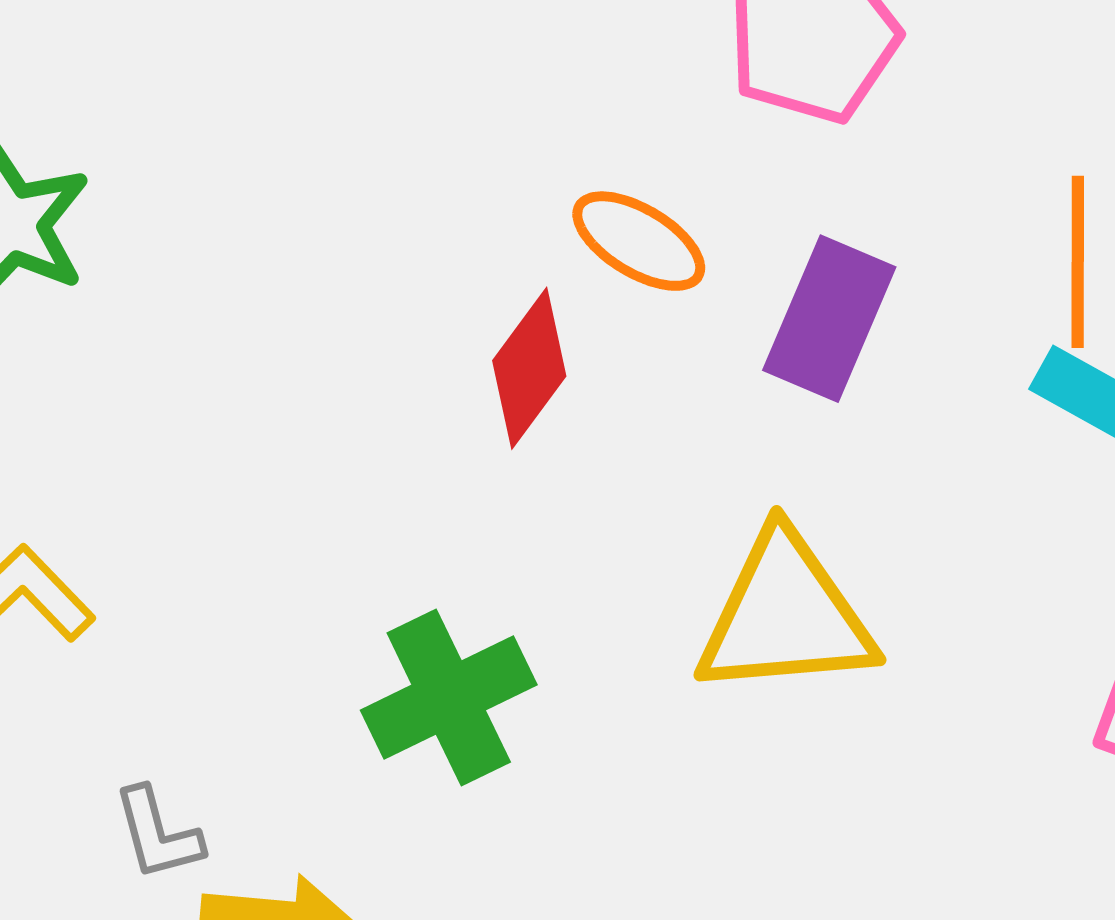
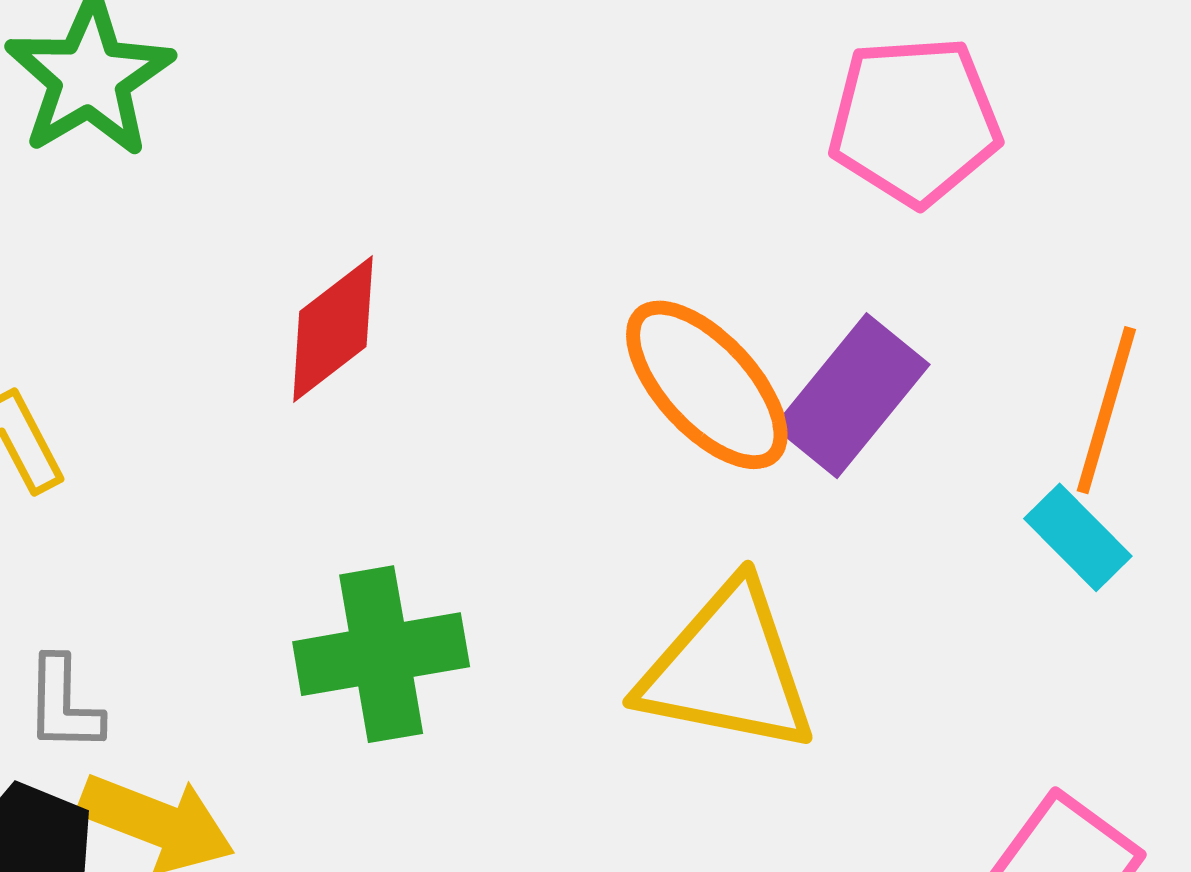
orange ellipse: (639, 241) -> (707, 385), moved, size x1.4
red diamond: (529, 368) -> (333, 329), moved

